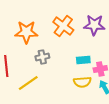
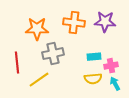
orange cross: (63, 26) -> (74, 23), turned -30
gray cross: (42, 57) -> (53, 54), size x1.5

